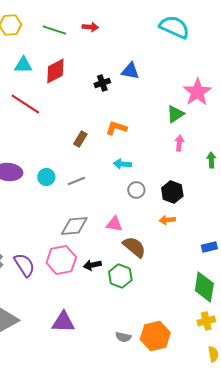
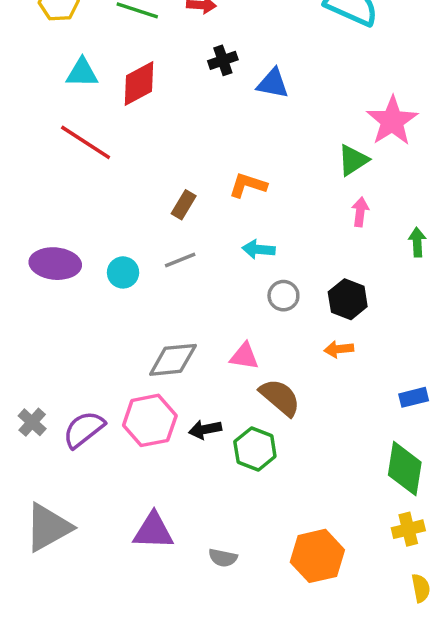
black cross: (102, 83) -> (223, 60), moved
gray line: (76, 181) -> (180, 260), moved
purple semicircle: (24, 265) -> (84, 429), turned -95
gray semicircle: (123, 337) -> (223, 558), moved

